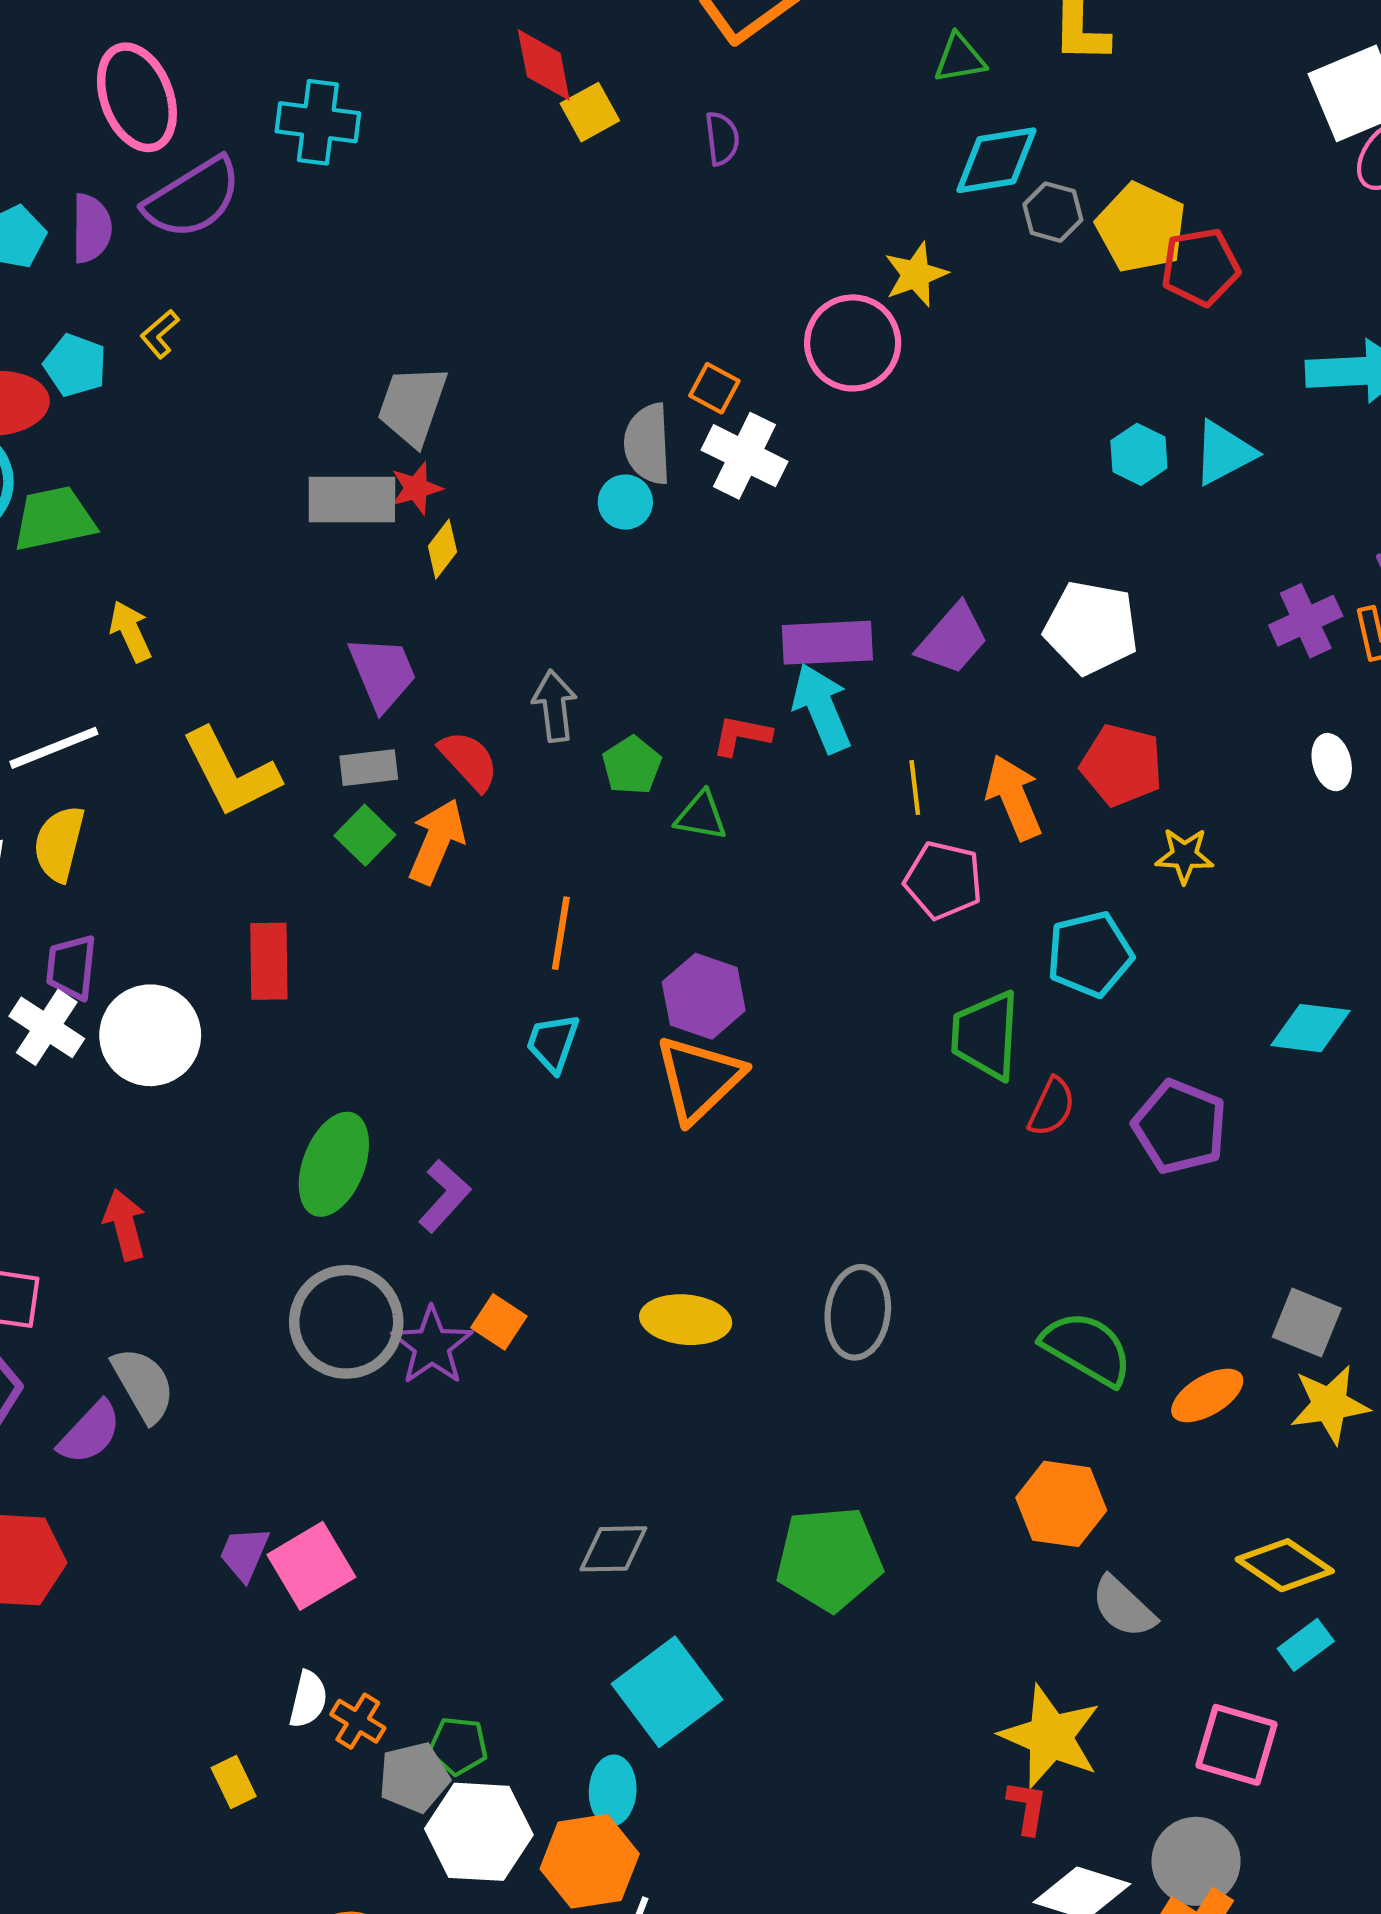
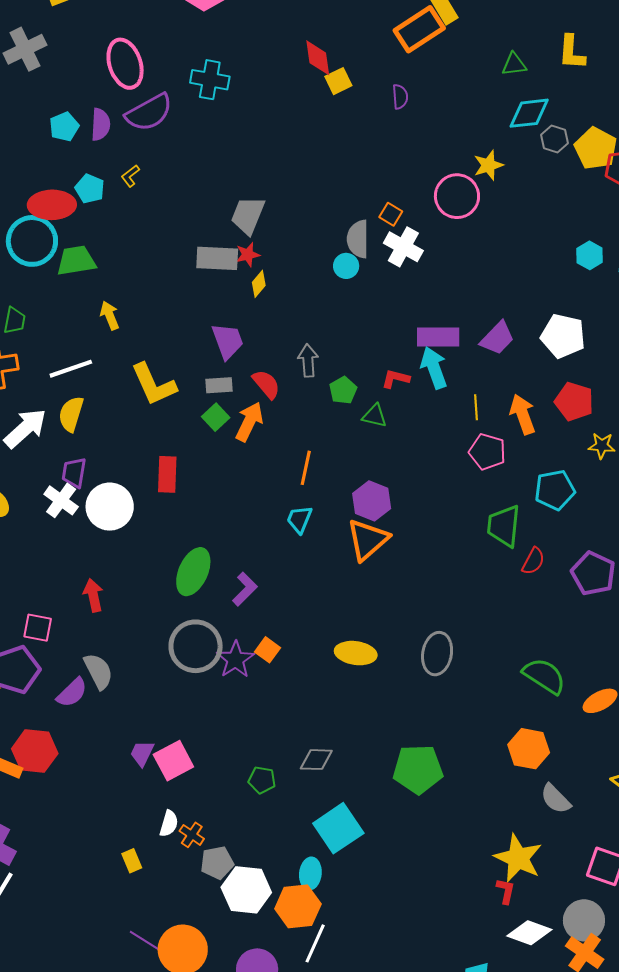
green pentagon: (458, 1746) -> (262, 780), moved

